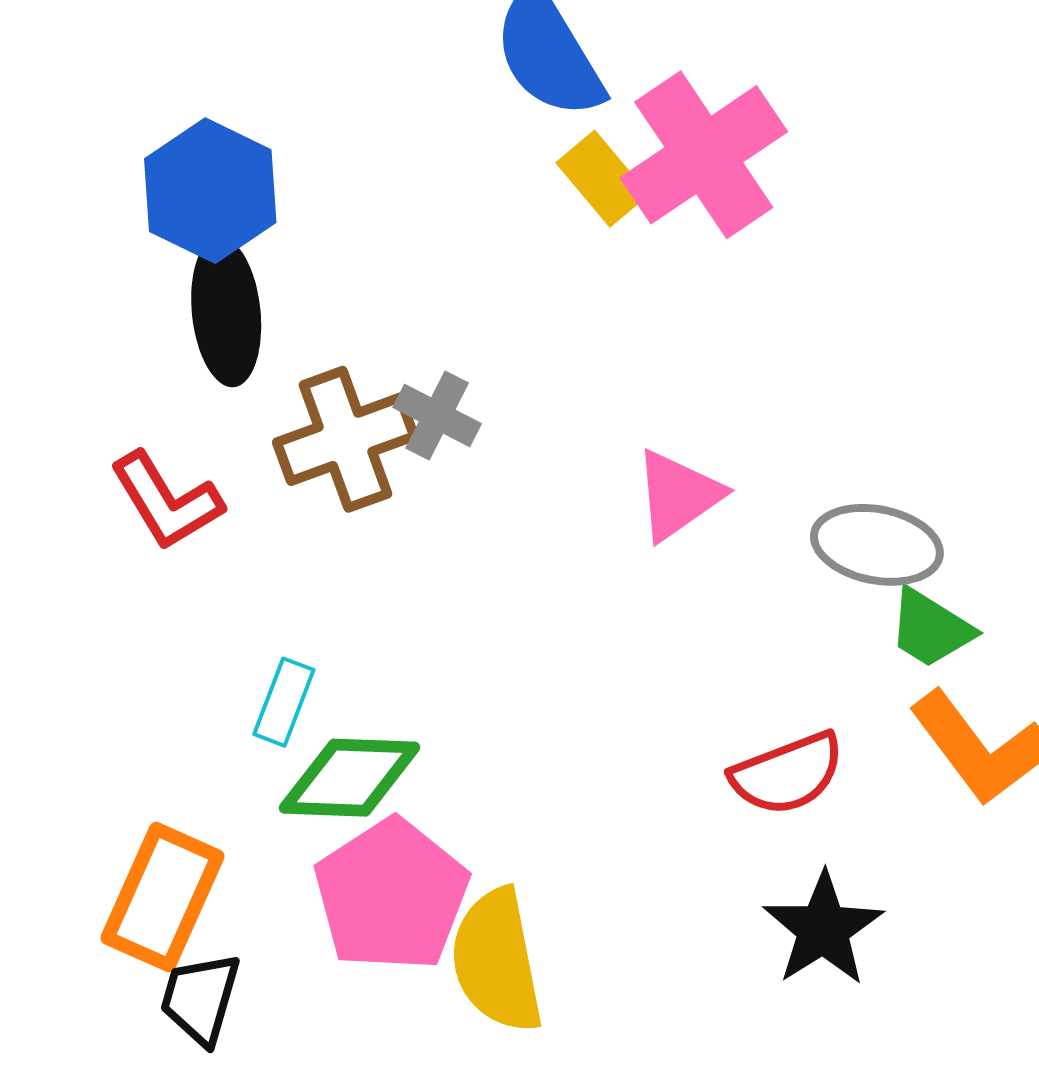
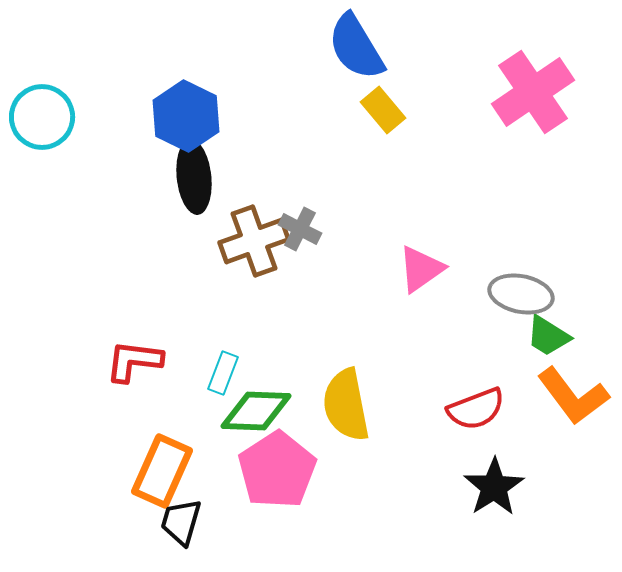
pink cross: (704, 155) -> (533, 92), moved
red L-shape: (166, 501) -> (134, 361), moved, turned 128
yellow semicircle: (497, 961) -> (346, 405), moved

